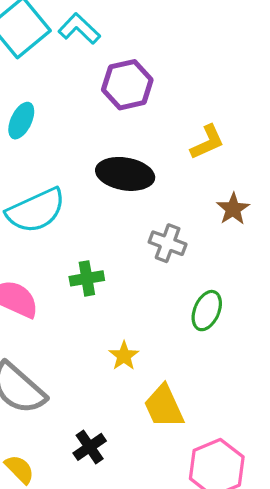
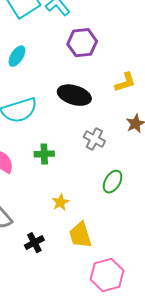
black cross: (90, 447) -> (34, 243), moved

